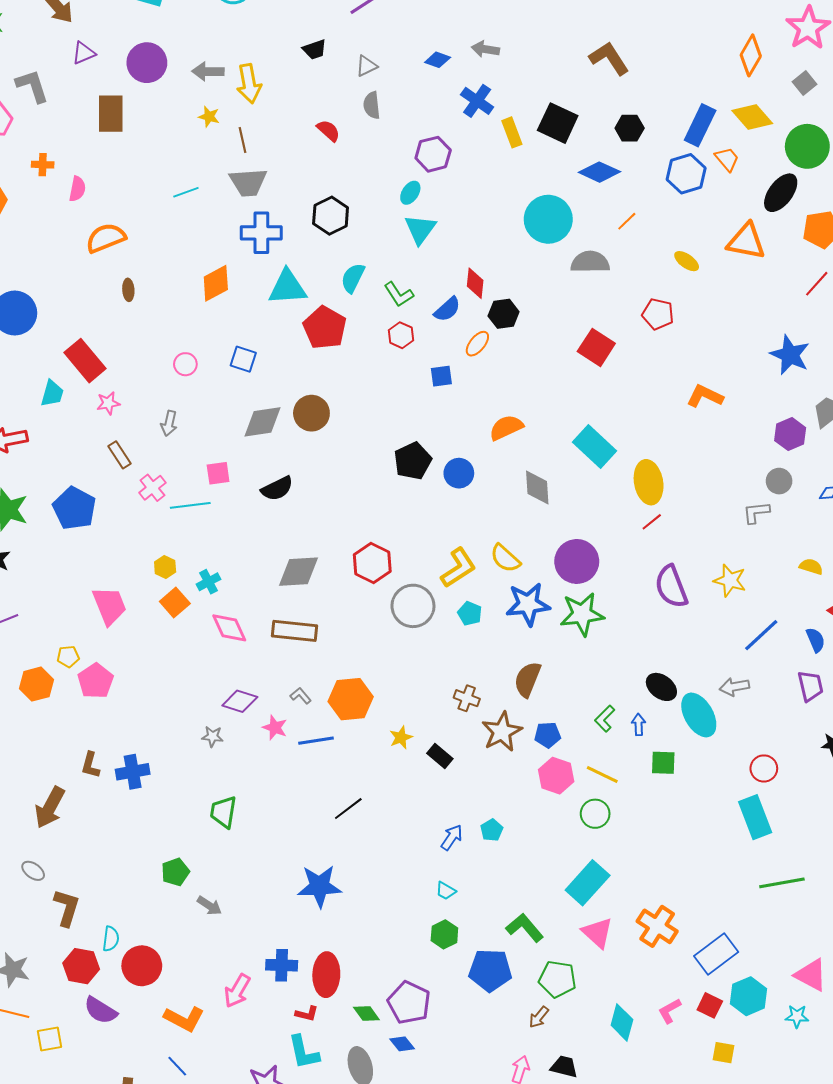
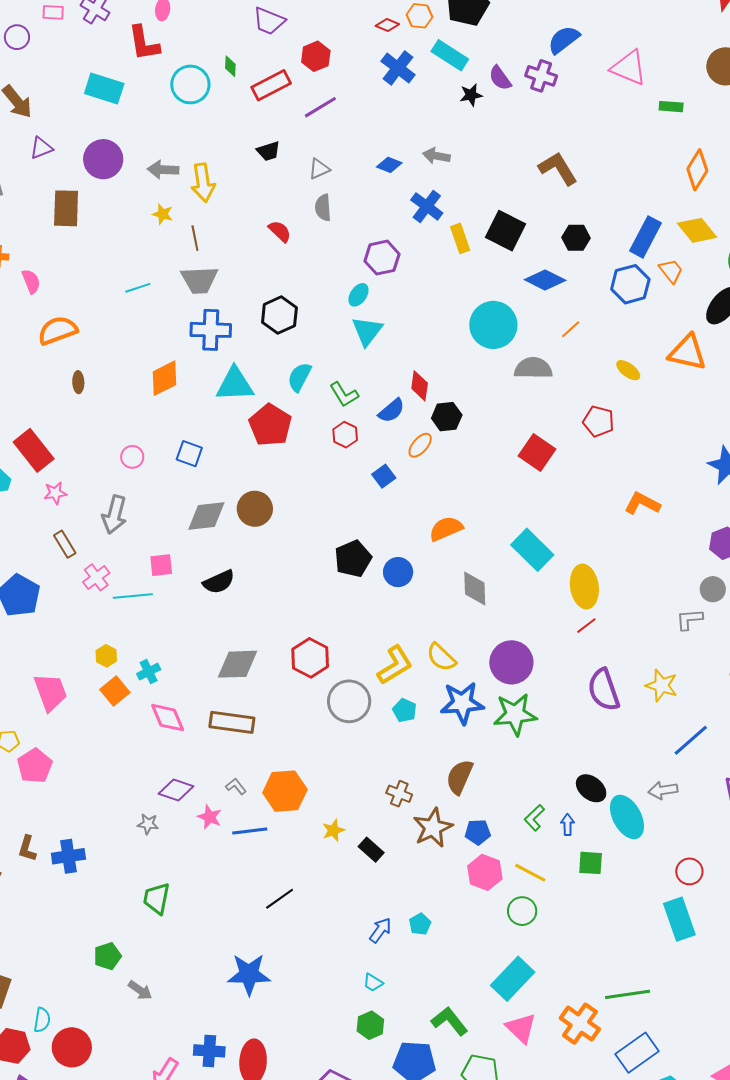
pink semicircle: (77, 189) -> (31, 281), turned -35
blue square: (441, 376) -> (384, 476), turned -30
gray arrow: (169, 423) -> (114, 515), size x1.5
green line: (782, 883) -> (628, 994), moved

